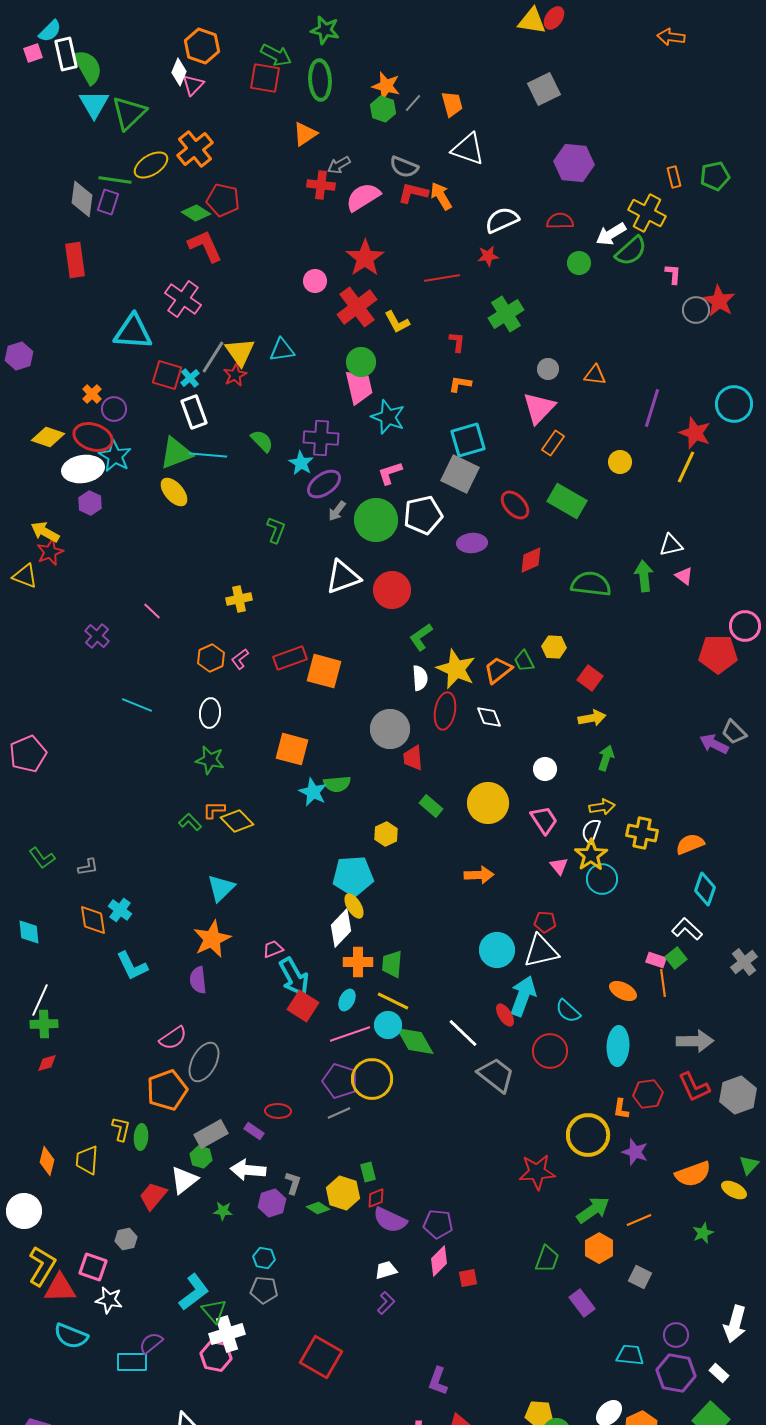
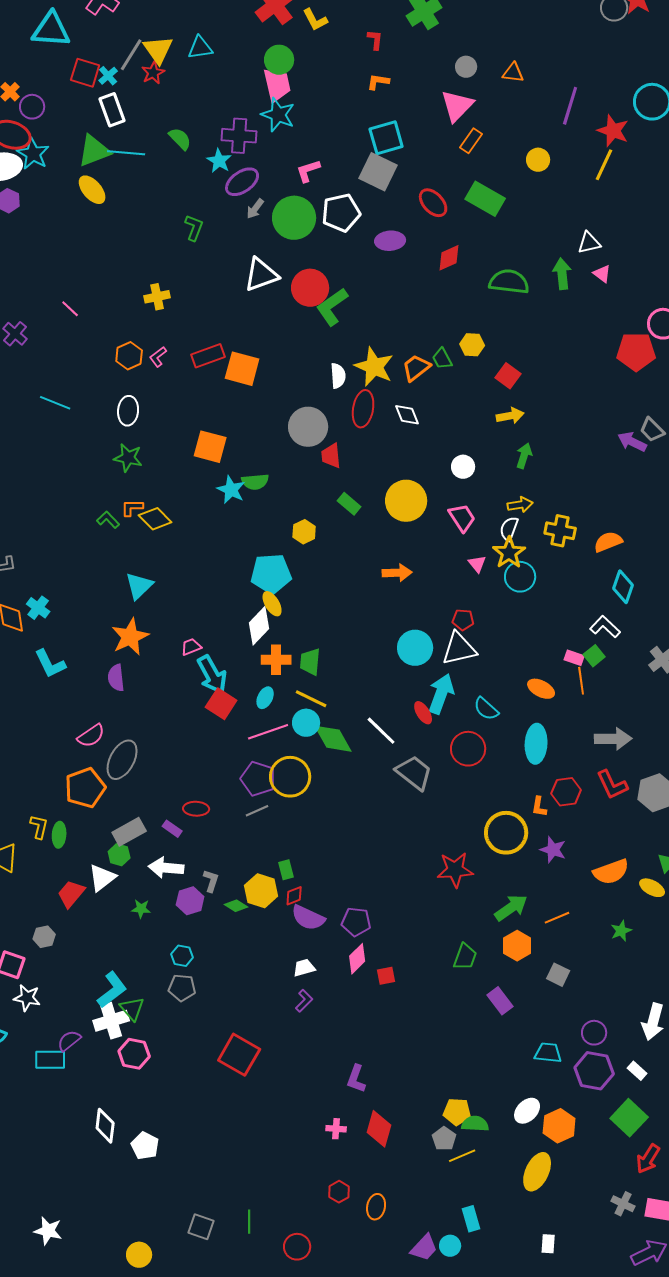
cyan star: (388, 417) -> (278, 115), moved
green L-shape: (421, 637) -> (332, 307), moved, size x1.4
white cross: (227, 1334) -> (111, 1021), moved

